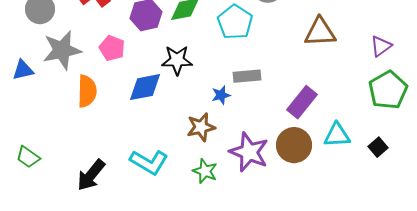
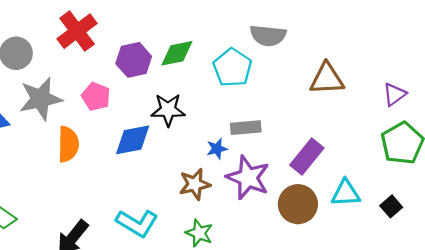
purple star: (249, 152) -> (248, 178), moved

